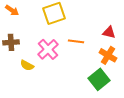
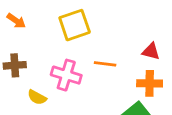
pink cross: (48, 49) -> (66, 75), turned -30
orange cross: (108, 55) -> (150, 83), turned -30

